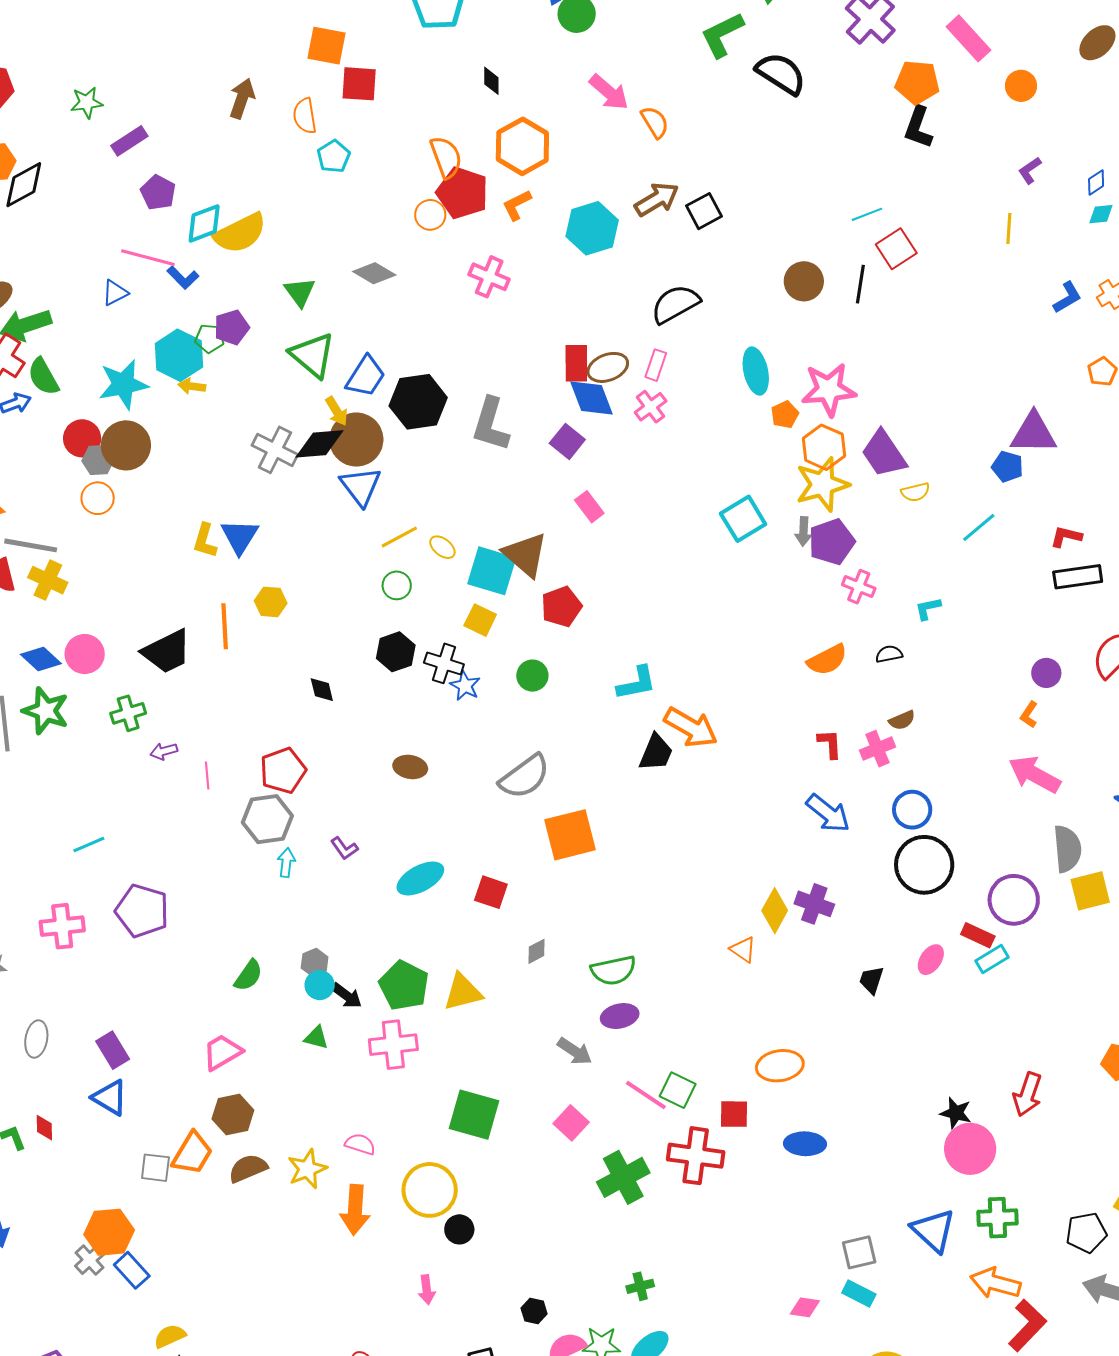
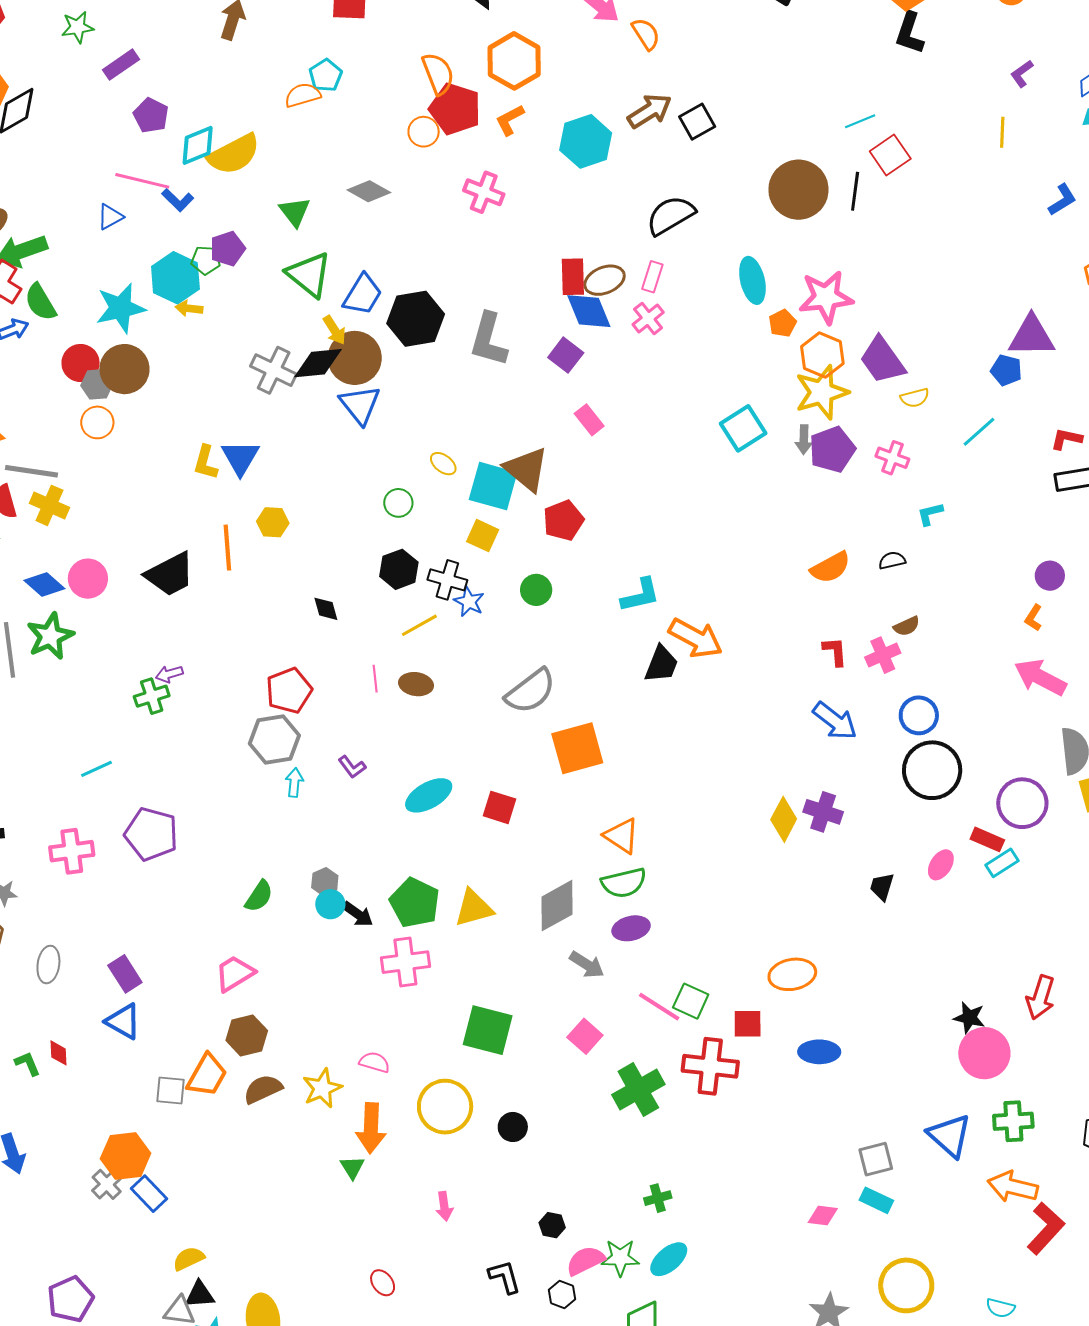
orange semicircle: (305, 116) -> (303, 95), moved, turned 84
brown circle: (804, 281) -> (798, 190), size x1.5
yellow line: (399, 537) -> (419, 625), moved
pink cross: (859, 587) -> (892, 458), moved
green star: (46, 711) -> (50, 636), turned 30
green cross: (128, 713) -> (152, 696), moved
pink line: (207, 775) -> (375, 679), moved
orange triangle: (743, 950) -> (622, 836), moved, size x1.4
gray diamond: (536, 951) -> (557, 906), moved, size x2.0
green triangle: (316, 1038) -> (352, 1167), moved, turned 44
black circle: (459, 1229) -> (513, 1127), moved

